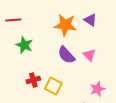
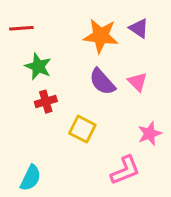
red cross: (33, 80) -> (46, 102), moved

